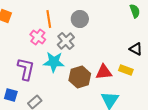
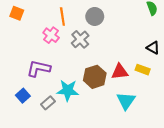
cyan star: (54, 62) -> (68, 90), moved
purple L-shape: (26, 69) -> (39, 69), turned -90
blue square: (11, 95) -> (23, 96), turned 32

